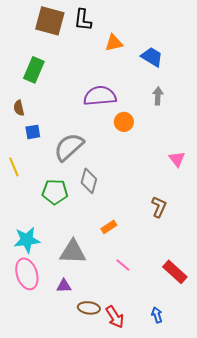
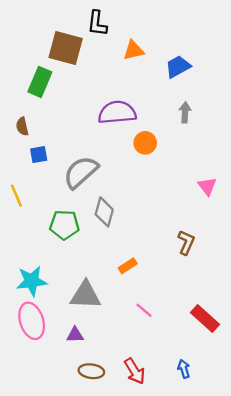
brown square: (50, 21) -> (66, 48), moved
blue trapezoid: (152, 57) -> (178, 67), turned -60
brown ellipse: (89, 308) -> (91, 371), moved

